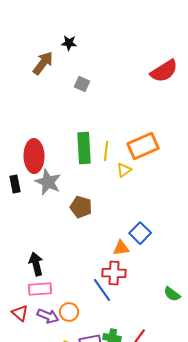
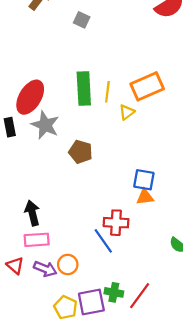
red ellipse: (34, 156) -> (30, 97), turned 32
blue square: (140, 233) -> (144, 180), turned -35
orange triangle: (121, 248) -> (145, 197), moved

